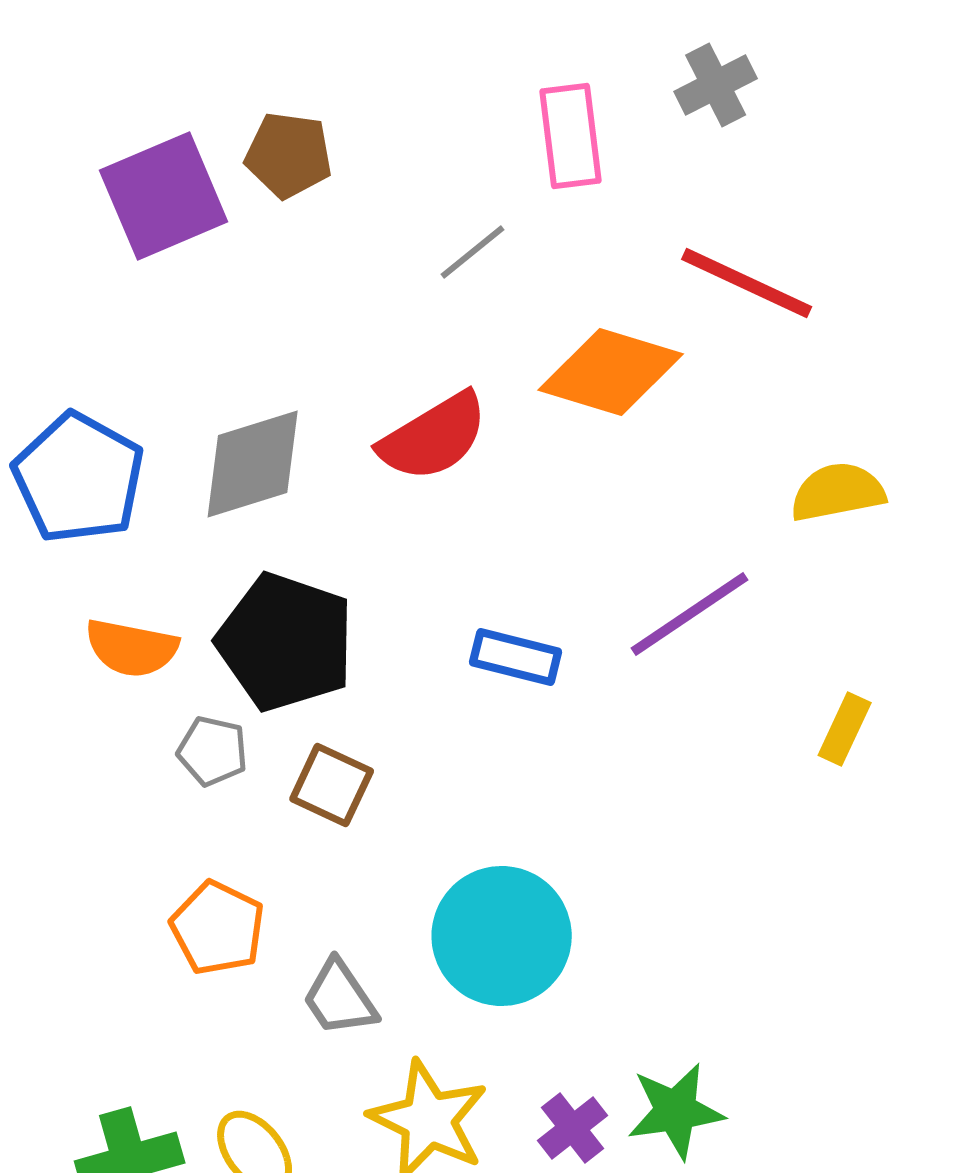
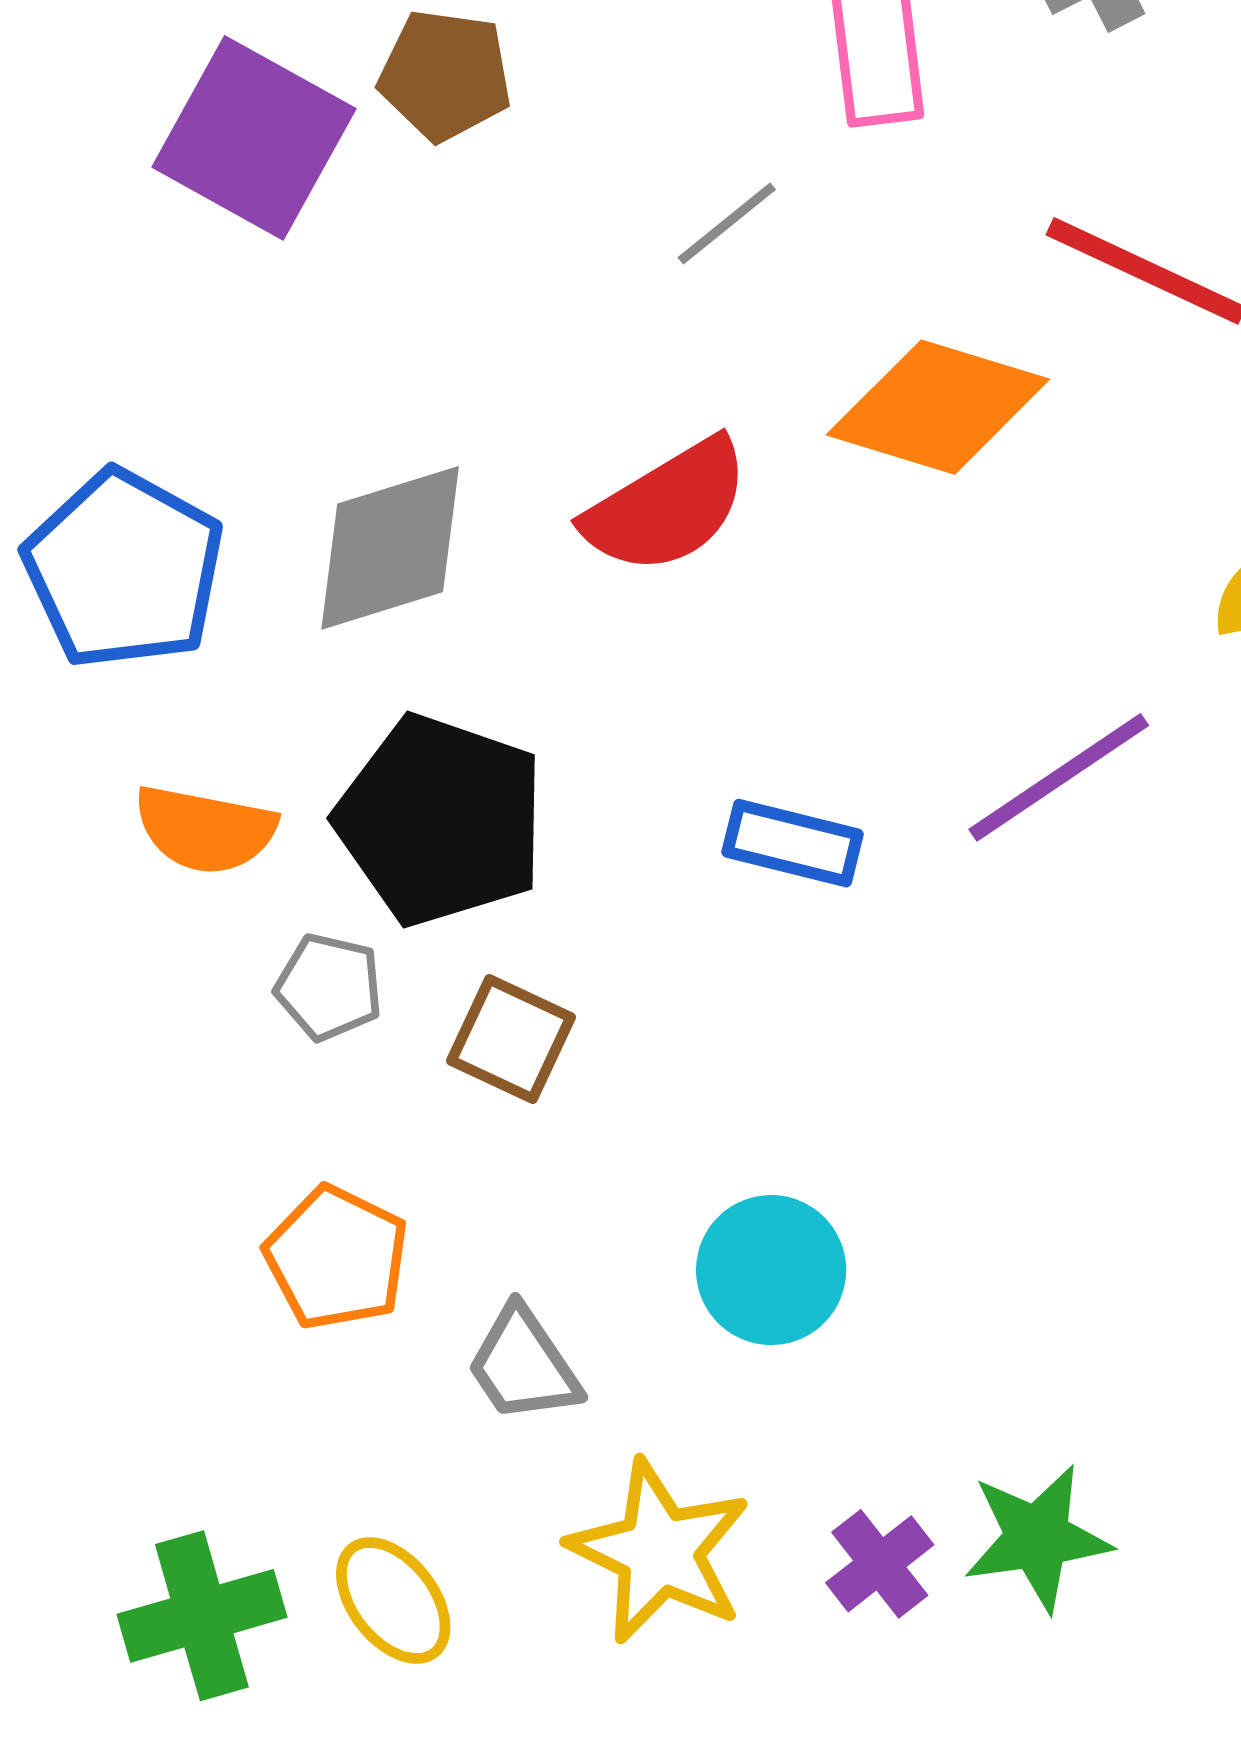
purple square: (164, 196) -> (254, 138), turned -38
cyan circle: (502, 936) -> (771, 1270), size x0.7

